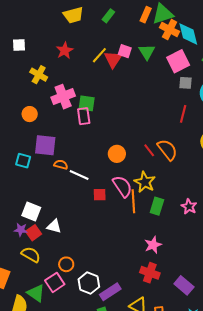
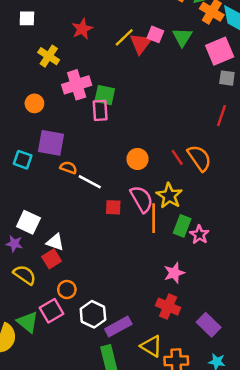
pink star: (189, 207) -> (199, 235), moved
red square: (34, 233) -> (52, 259), moved

